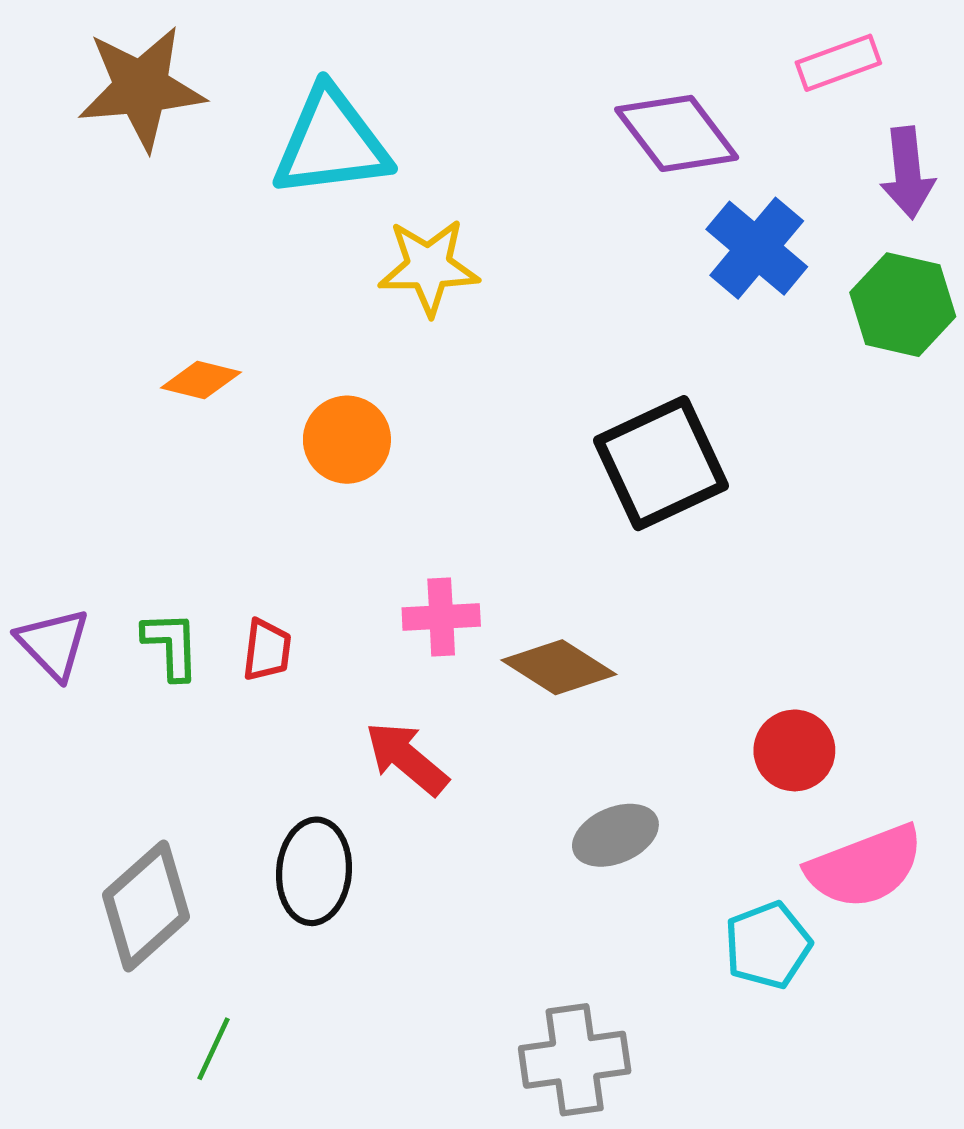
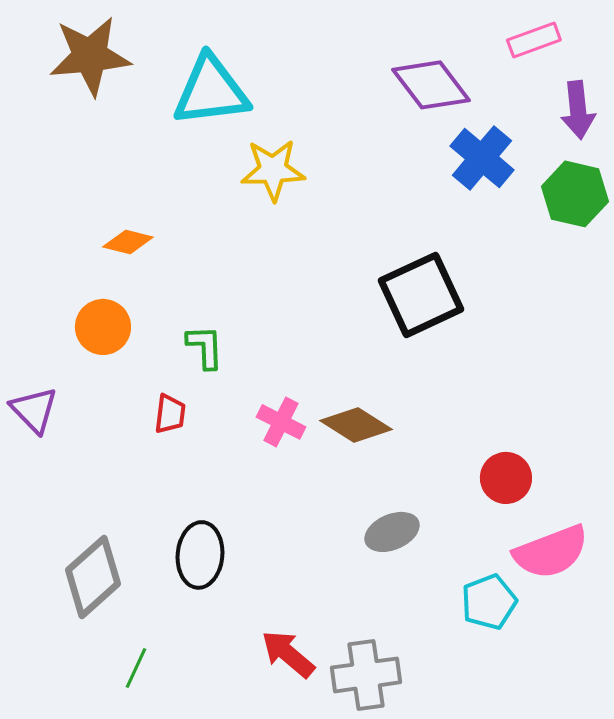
orange circle: (347, 440) -> (103, 327), moved
pink cross: (441, 617) -> (281, 422), moved, turned 30
green L-shape: (171, 645) -> (205, 347), moved
red arrow: (407, 758) -> (288, 654), moved

